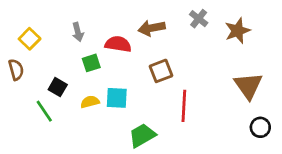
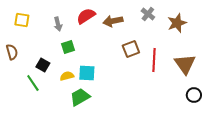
yellow square: (30, 39) -> (22, 20), moved, turned -35
red semicircle: (118, 44) -> (86, 16), moved, turned -42
brown square: (161, 71) -> (131, 49), moved
red line: (184, 106) -> (154, 60), moved
green trapezoid: (142, 135) -> (80, 97), moved

